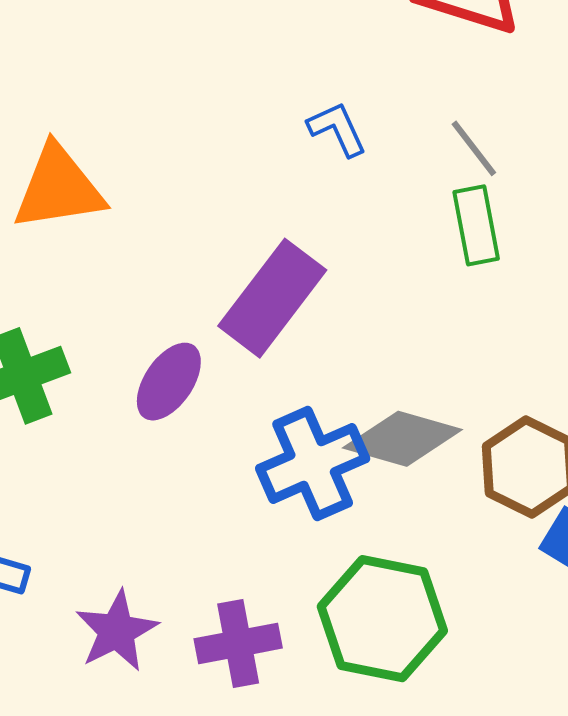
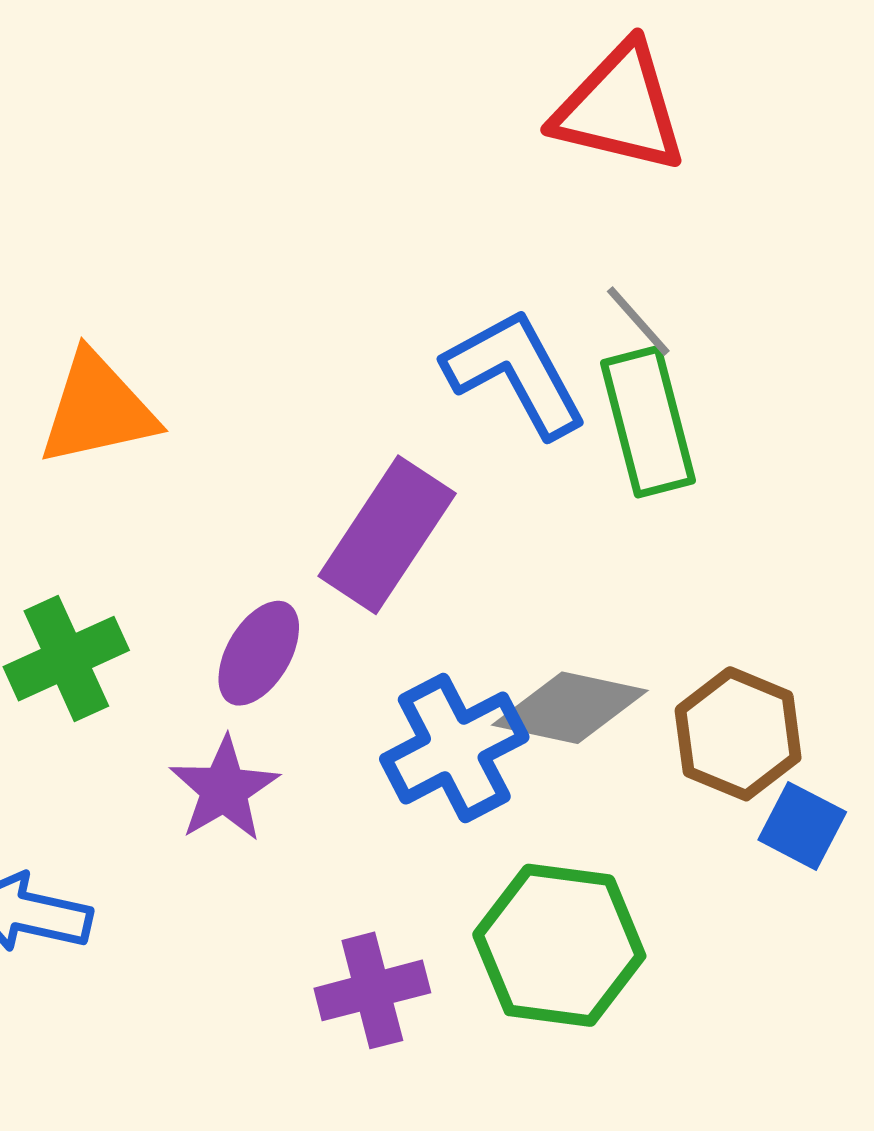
blue L-shape: (337, 129) -> (515, 373), moved, size x1.8
green rectangle: (476, 225) -> (648, 422), size x1.4
purple star: (117, 631) -> (224, 789), moved

